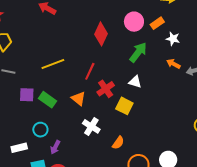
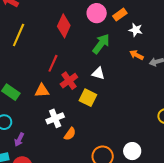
yellow line: (53, 64) -> (19, 35), moved, turned -45
orange triangle: (78, 99) -> (42, 91), turned -42
white cross: (91, 126) -> (55, 118), turned 36
orange semicircle: (118, 143) -> (70, 134), moved

